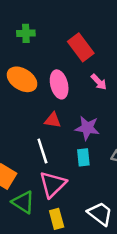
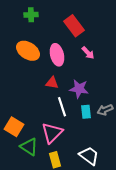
white line: (42, 151) -> (62, 107), moved
cyan rectangle: (83, 157) -> (86, 112), moved

